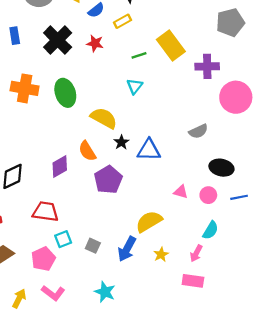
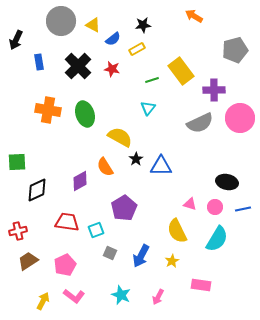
gray semicircle: (198, 131) -> (200, 123), moved, size x1.5
purple pentagon: (108, 180) -> (124, 208), moved
yellow semicircle: (149, 221) -> (177, 231), moved, turned -85
cyan semicircle: (210, 230) -> (217, 239), size x1.5
cyan square: (63, 239) -> (96, 230), moved
pink arrow: (196, 253) -> (158, 297), moved

